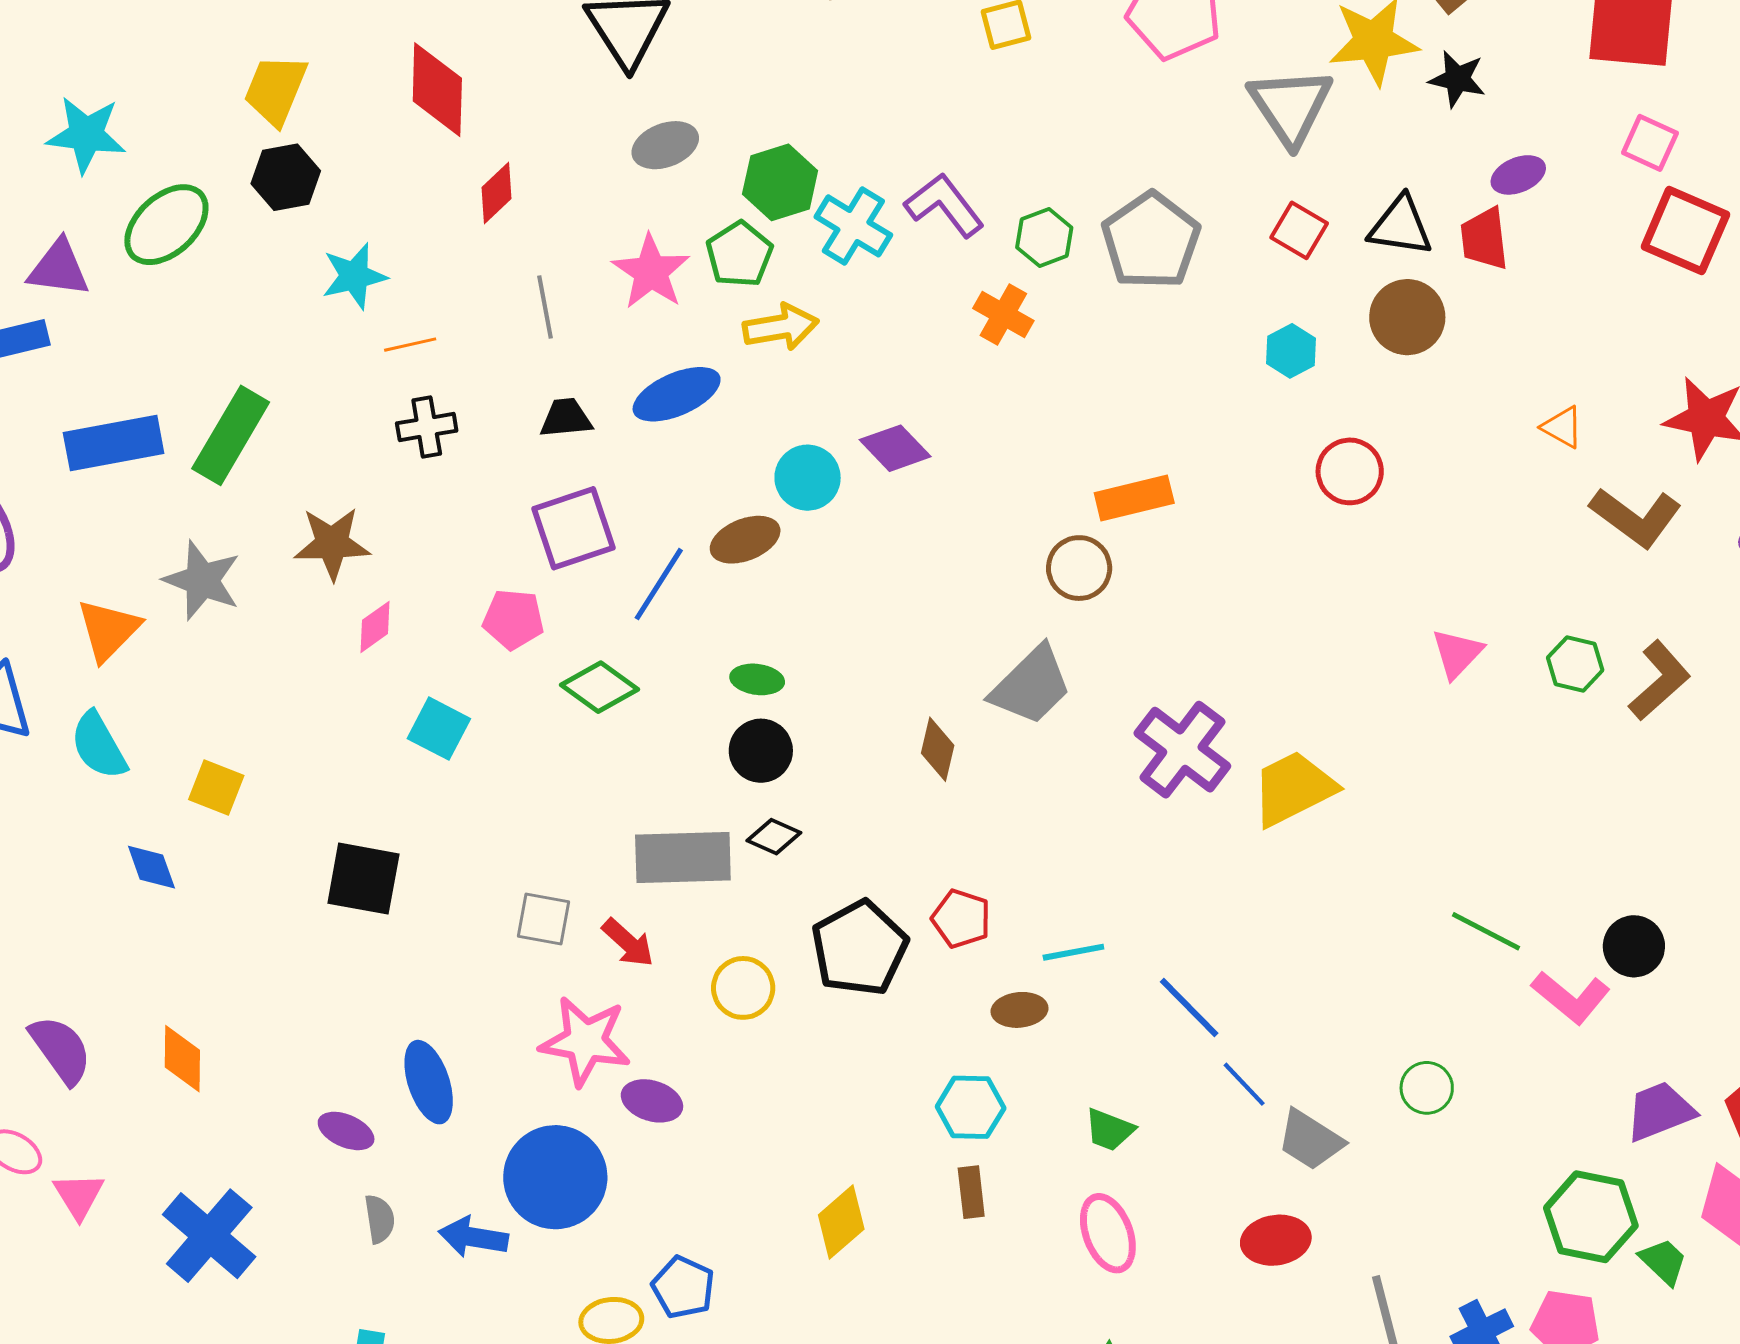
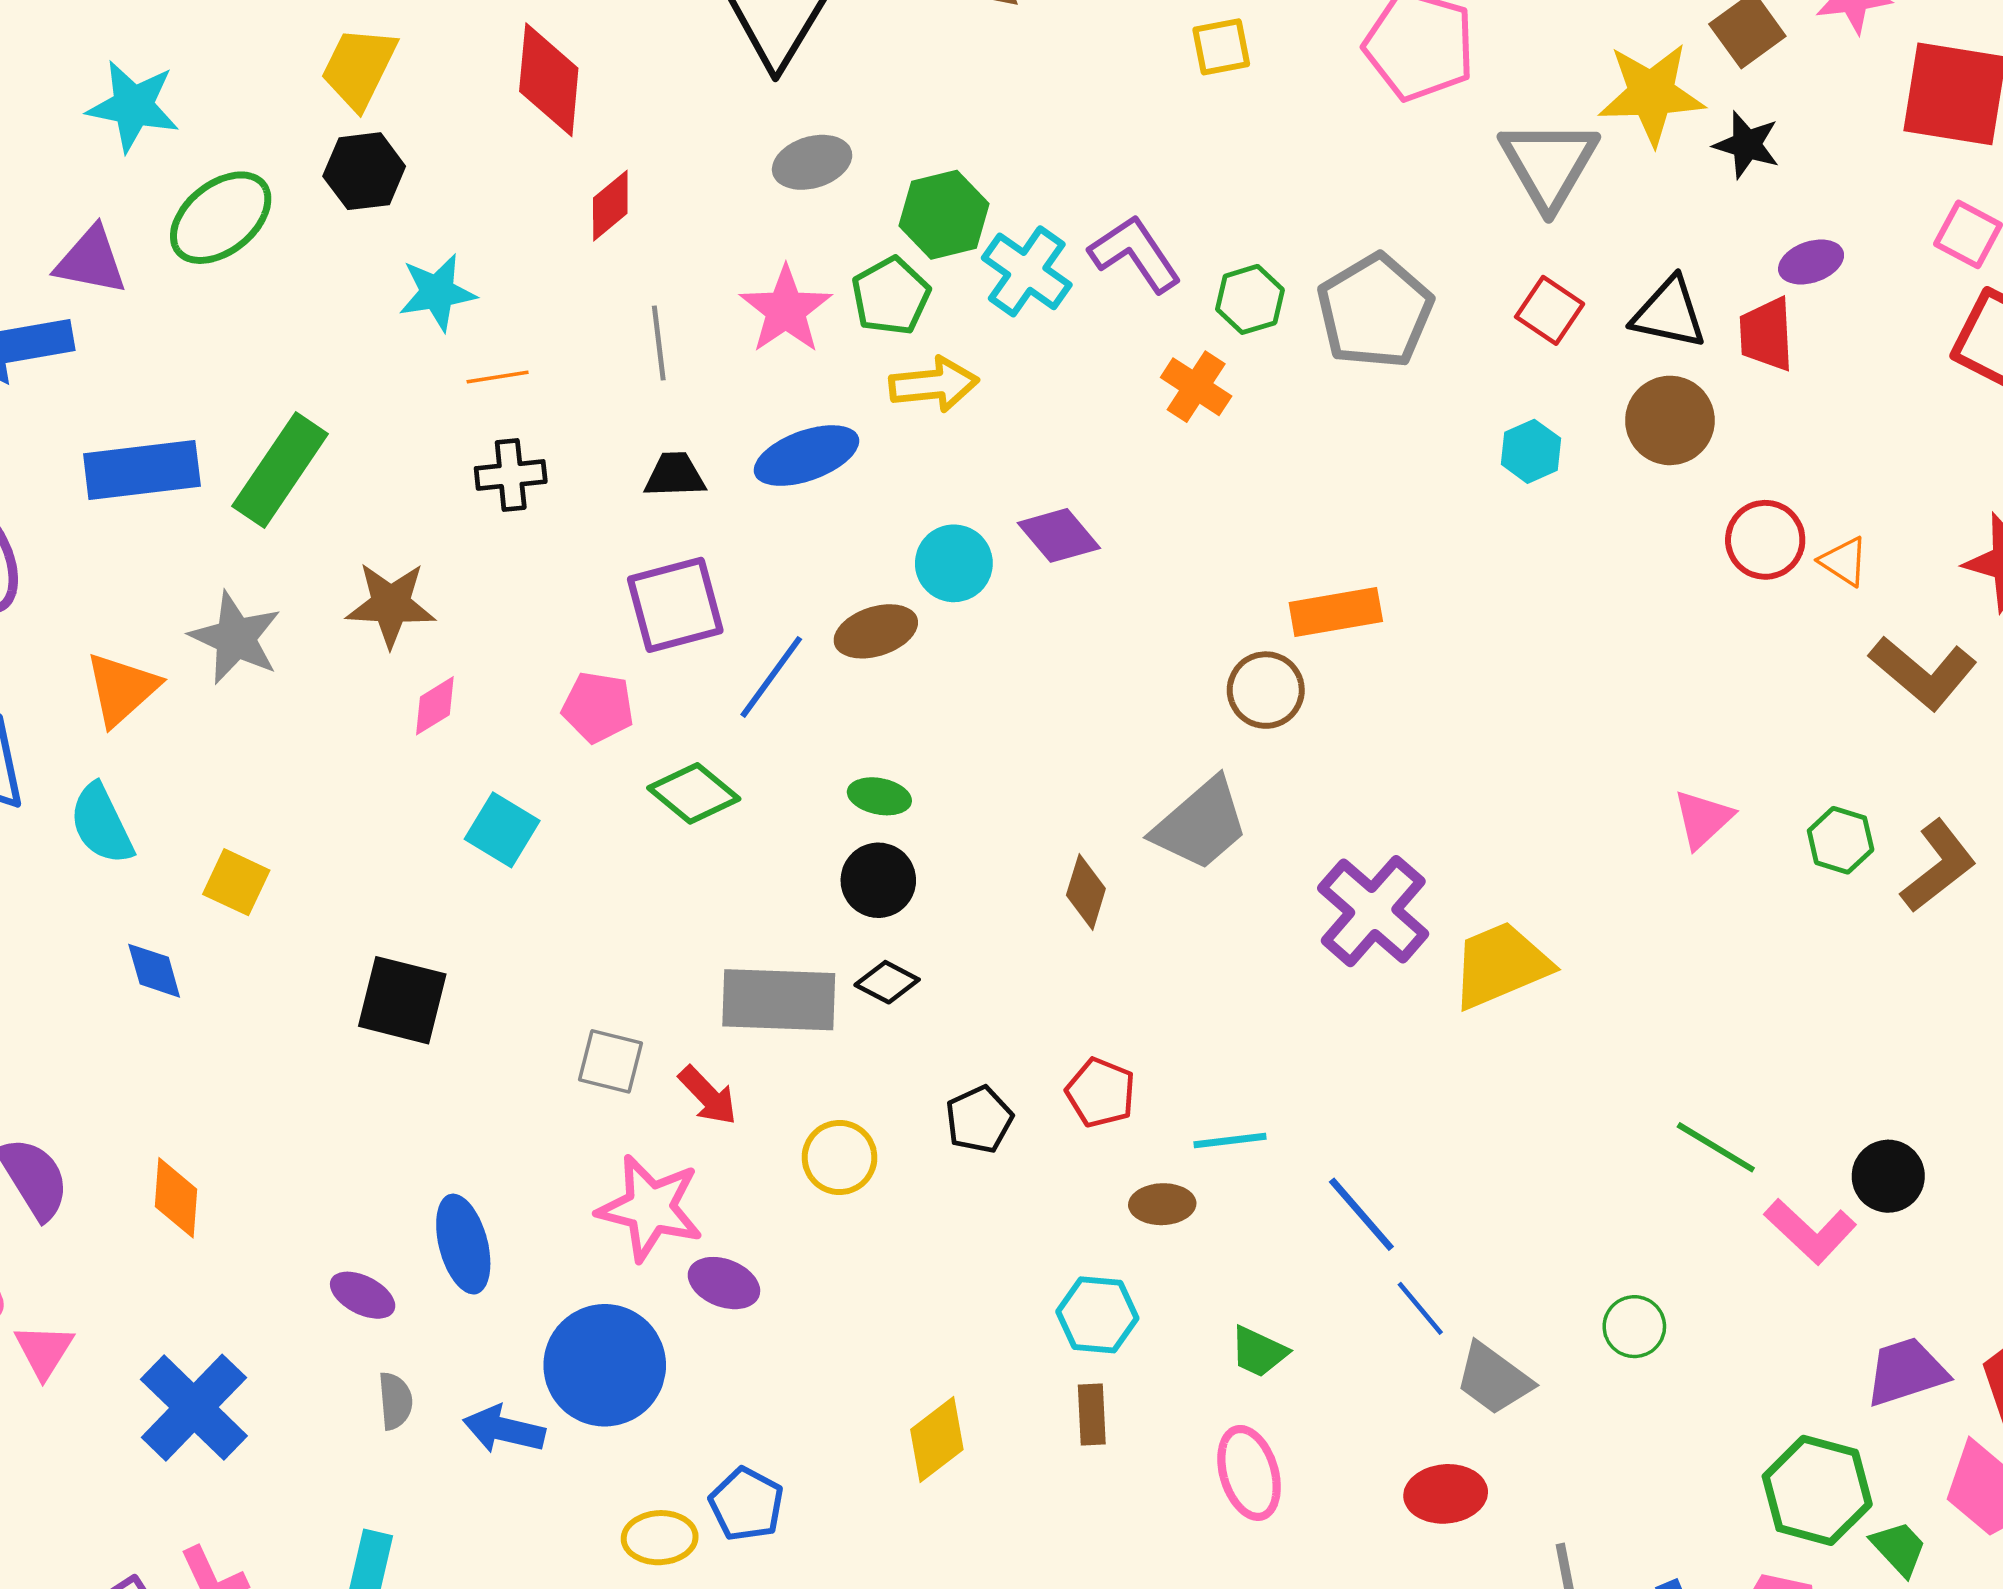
red circle: (1350, 471) -> (1765, 540), moved
black pentagon: (859, 948) -> (979, 1120), size x0.6

